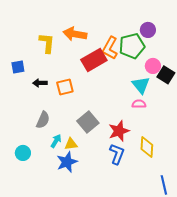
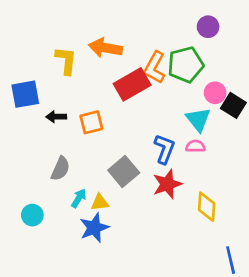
purple circle: (148, 30) -> (208, 27), moved
blue square: (18, 67) -> (25, 94), size x1.5
blue L-shape: (117, 154) -> (164, 149), moved

